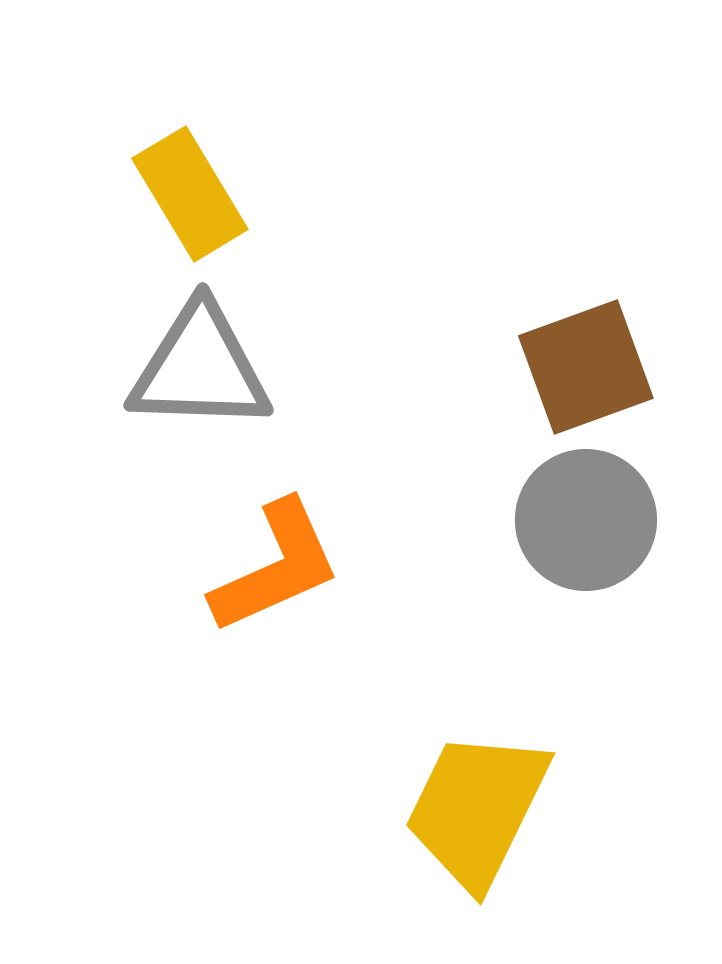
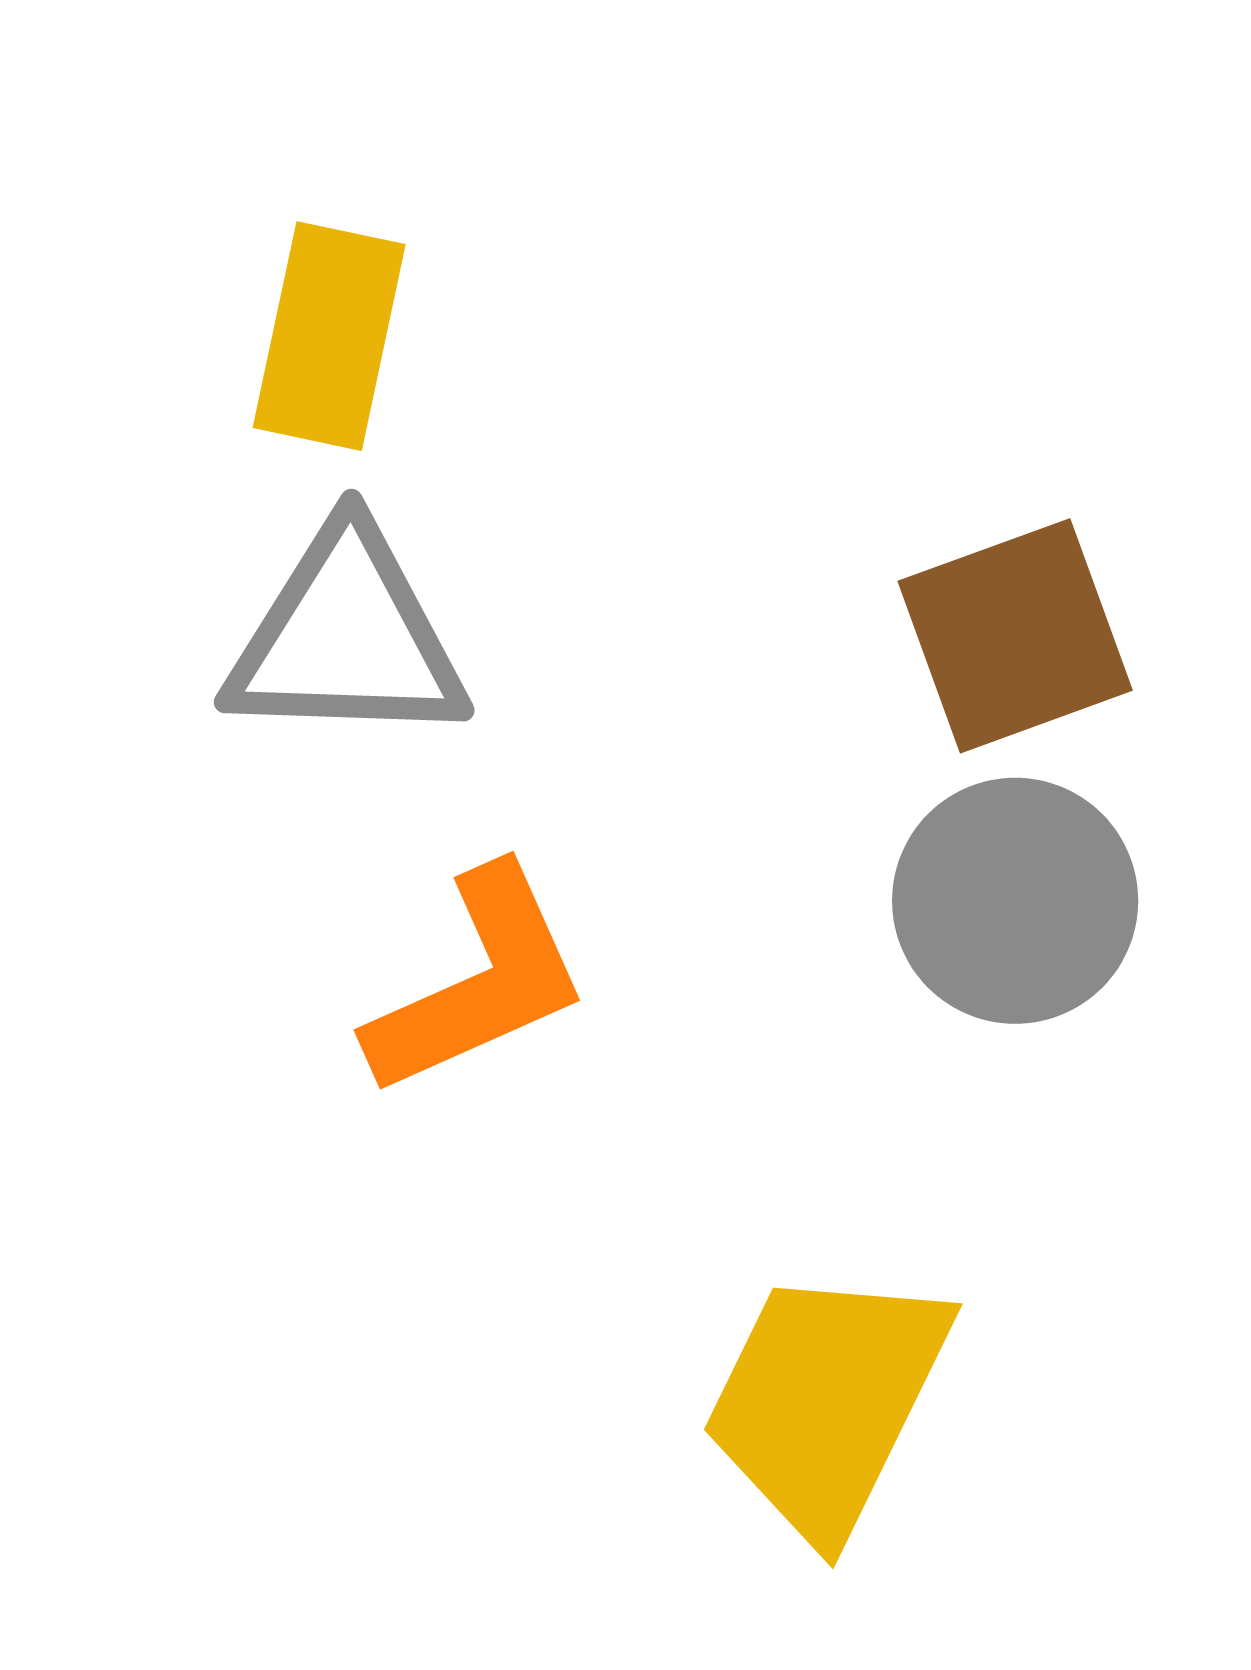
yellow rectangle: (190, 194) -> (329, 336), turned 43

